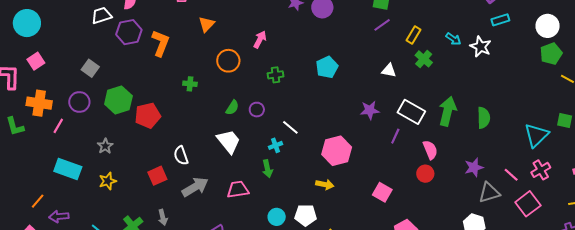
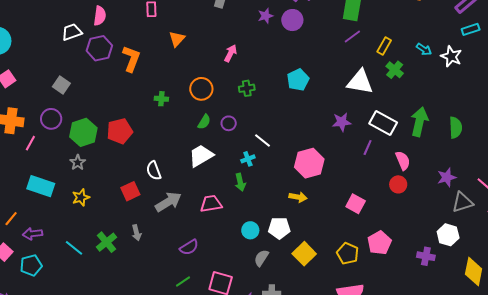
orange circle: (228, 61) -> (201, 89), moved
white triangle: (389, 70) -> (360, 82), size x1.8
green hexagon: (118, 100) -> (83, 132), moved
white trapezoid: (229, 141) -> (201, 156), turned -80

